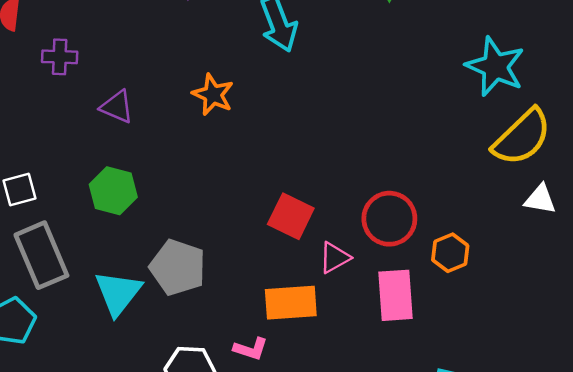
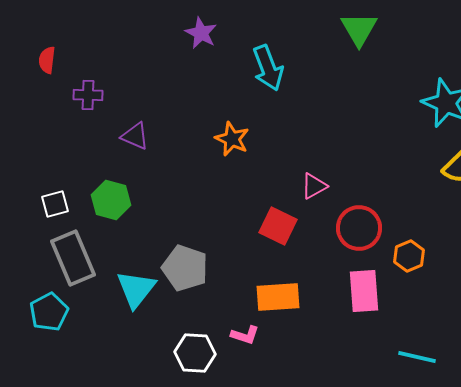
orange star: (213, 95) -> (232, 139), moved
green hexagon: (113, 191) -> (111, 200), moved
pink triangle: (335, 258) -> (314, 186), moved

